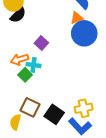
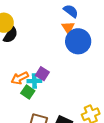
orange triangle: (77, 18) -> (68, 28), turned -32
purple square: (41, 43) -> (42, 74), moved

